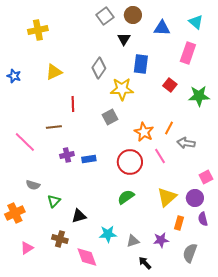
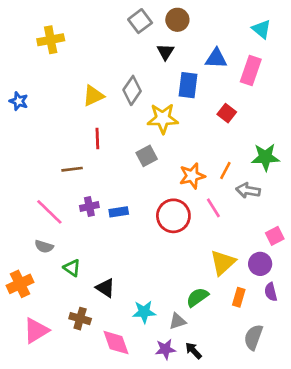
blue triangle: (162, 28) -> (216, 58), moved
yellow triangle: (54, 72) -> (93, 96), moved
green star: (199, 96) -> (265, 157), moved
orange star: (144, 132) -> (192, 176), turned 30
pink line: (25, 142) -> (49, 212), moved
green semicircle: (126, 197) -> (197, 297), moved
green triangle: (54, 201) -> (72, 268), turned -40
black triangle: (79, 216) -> (105, 288), turned 49
purple star: (161, 240) -> (165, 349), moved
pink triangle: (27, 248) -> (36, 331), size x1.5

